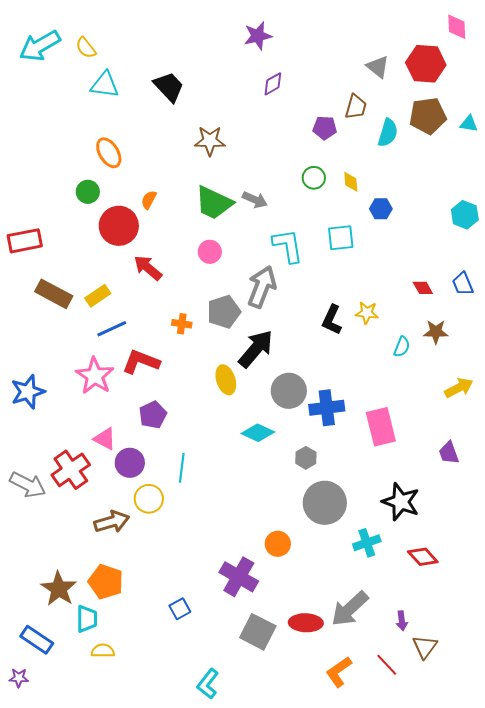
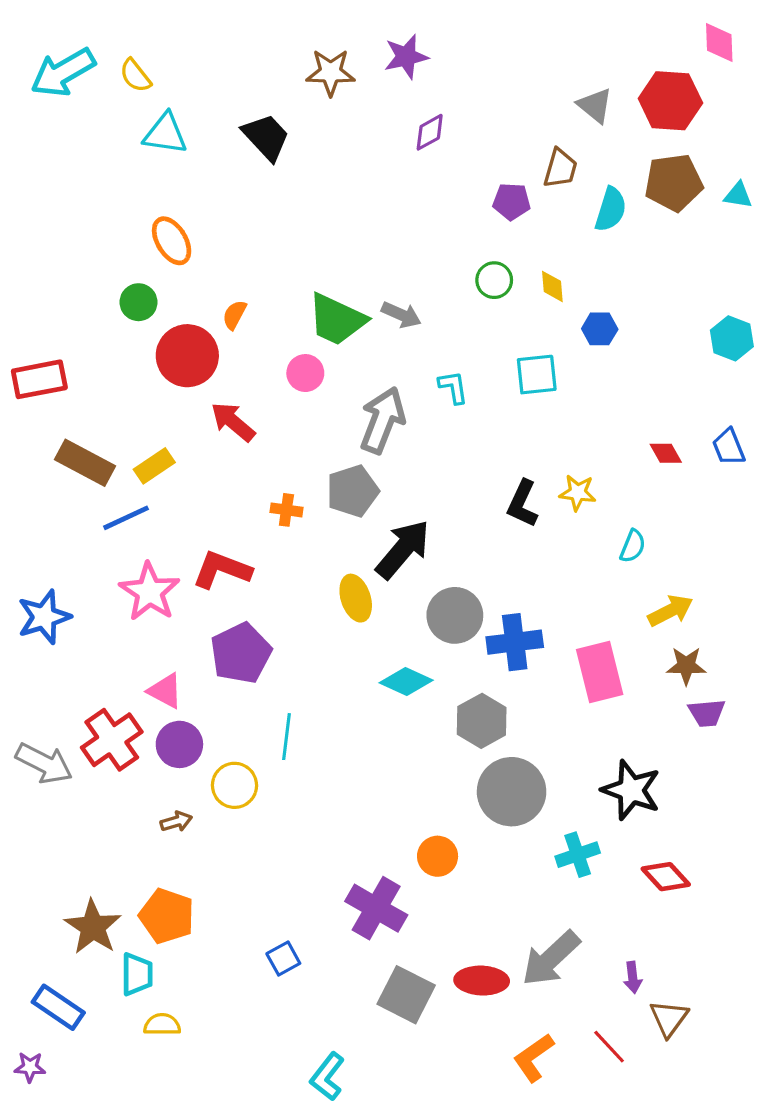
brown star: (210, 141) -> (331, 72), moved
cyan L-shape: (288, 246) -> (453, 387), size x0.6
pink circle: (210, 252) -> (305, 373), moved
gray arrow: (262, 287) -> (382, 420), moved
blue line: (112, 329) -> (126, 518), moved
brown star: (436, 332) -> (686, 666), moved
yellow arrow: (459, 388) -> (670, 611), moved
purple pentagon: (153, 415) -> (241, 653), size x1.4
purple trapezoid: (449, 453) -> (707, 713), turned -75
gray hexagon: (306, 458) -> (482, 721), size x1.5
purple circle: (130, 463) -> (179, 744), moved
brown arrow: (112, 522) -> (176, 822), size x0.6

